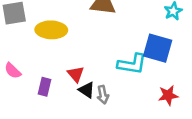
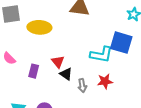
gray arrow: (103, 95) -> (82, 86), moved
red star: (168, 95) -> (105, 81), moved

